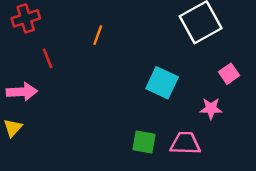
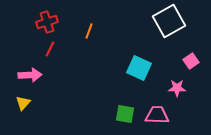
red cross: (26, 18) -> (47, 22), moved
red line: (48, 58) -> (50, 49), turned 49

